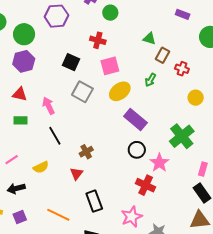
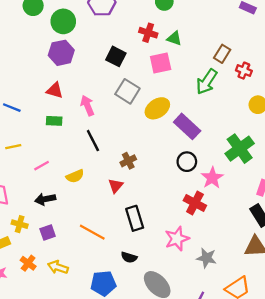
green triangle: (149, 39) -> (174, 38), moved
green arrow: (150, 80) -> (207, 82), size x1.6
yellow ellipse: (120, 91) -> (157, 108), moved

